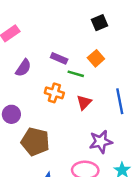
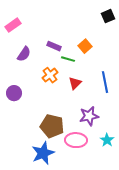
black square: (100, 23) -> (108, 16), moved
orange cross: (54, 93) -> (50, 75), turned 35
brown pentagon: (35, 142) -> (52, 126), moved

